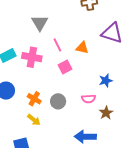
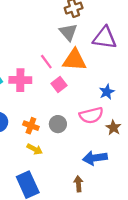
gray triangle: (40, 23) -> (68, 32), moved
orange triangle: (82, 48) -> (74, 60), size x1.6
pink semicircle: (89, 99) -> (91, 115), size x1.5

